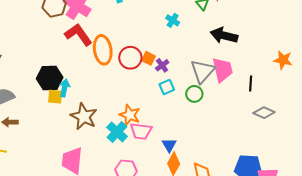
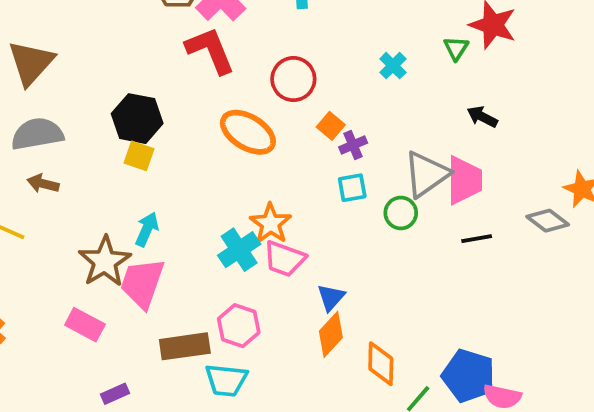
black arrow: (224, 35) -> (482, 117), size x0.6
orange ellipse: (103, 50) -> (248, 132), moved, turned -64
red circle: (130, 58) -> (293, 79), moved
black line: (251, 84) -> (477, 239), moved, turned 63
cyan arrow: (64, 88) -> (147, 229), moved
gray diamond: (264, 113) -> (548, 221), moved
brown star: (84, 116) -> (105, 262), moved

